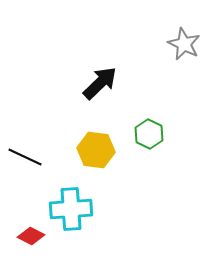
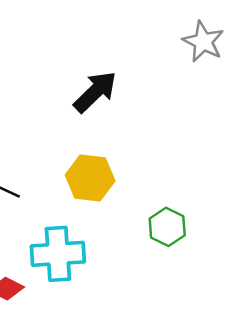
green hexagon: (149, 134) -> (167, 227), moved

